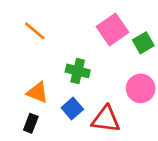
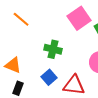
orange triangle: (37, 92) -> (13, 65), moved

